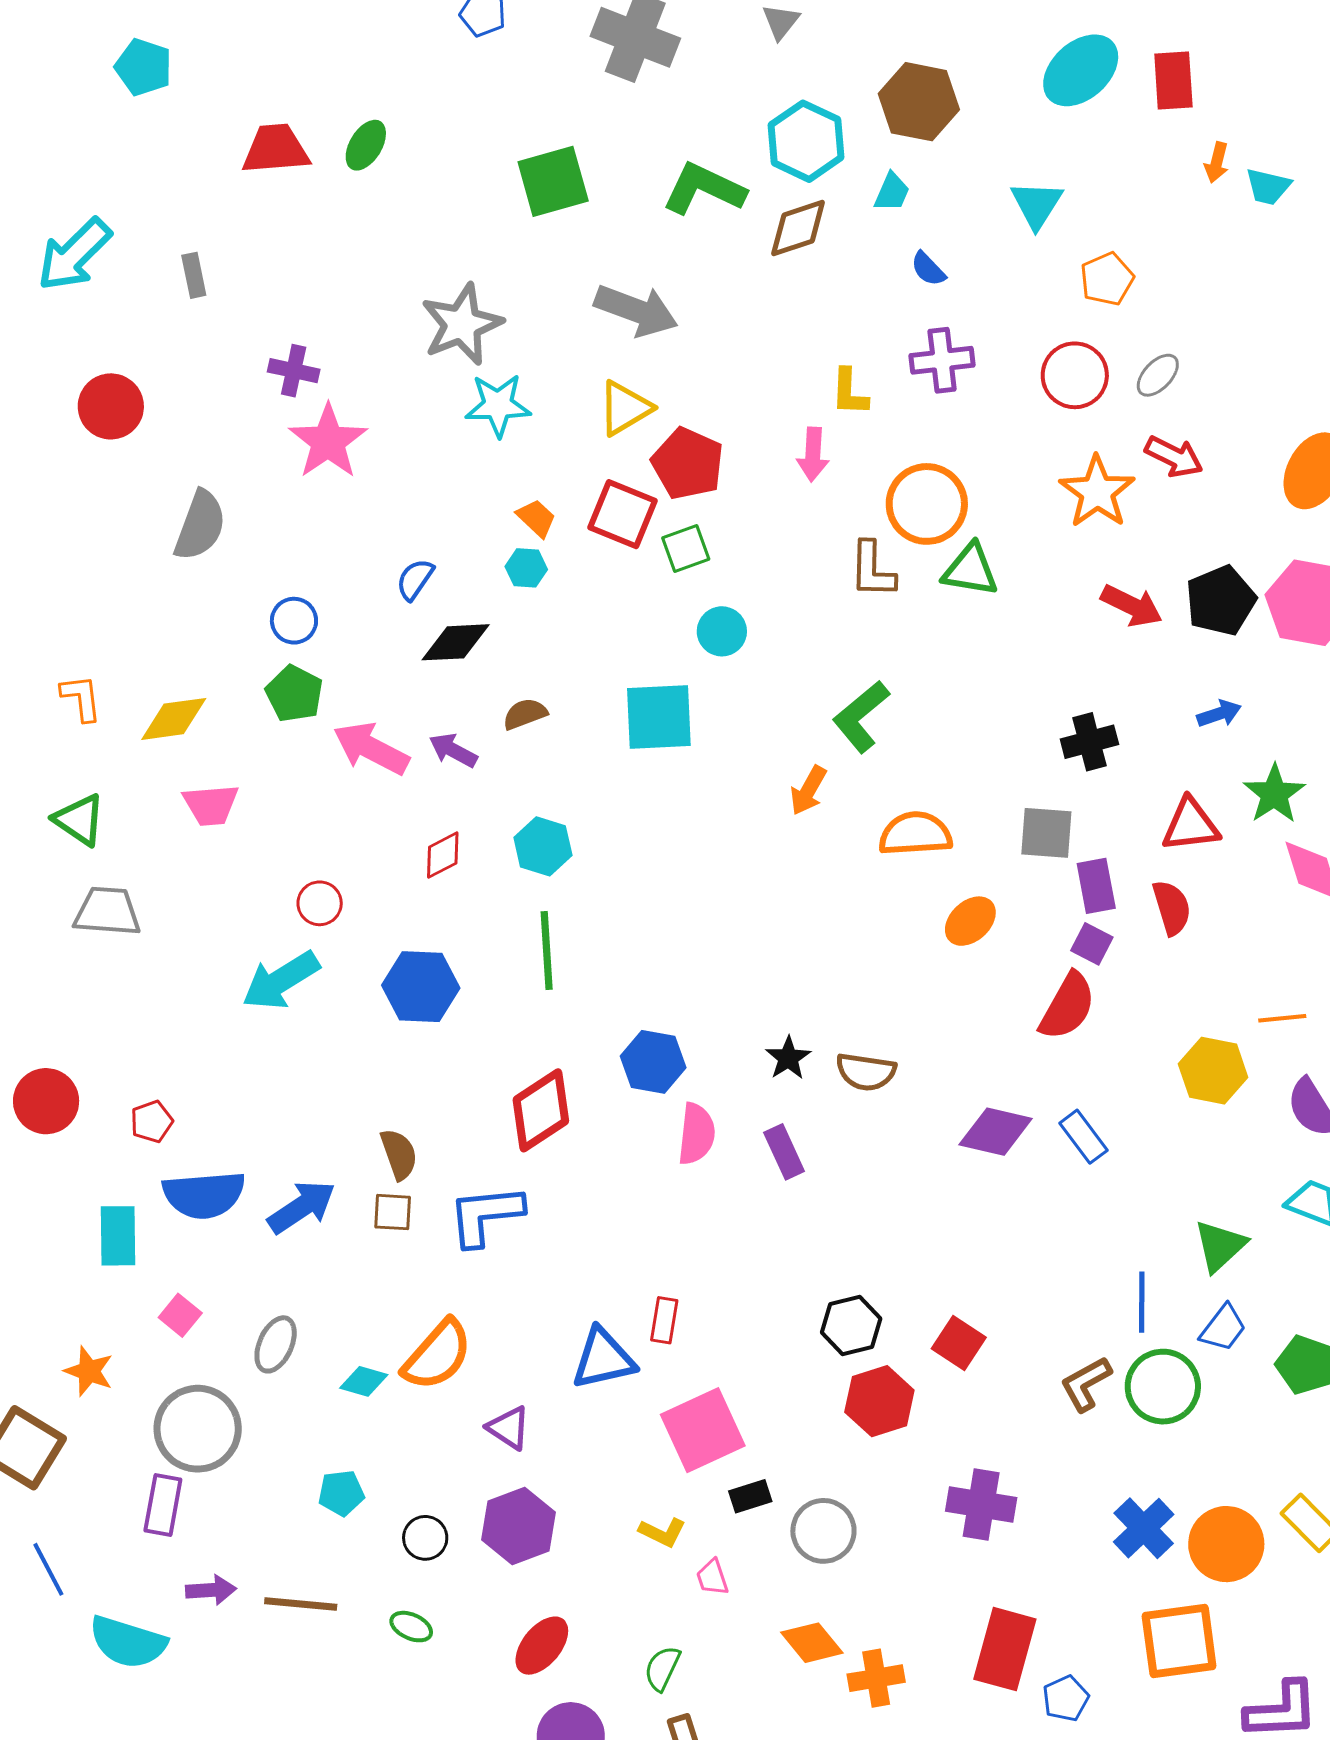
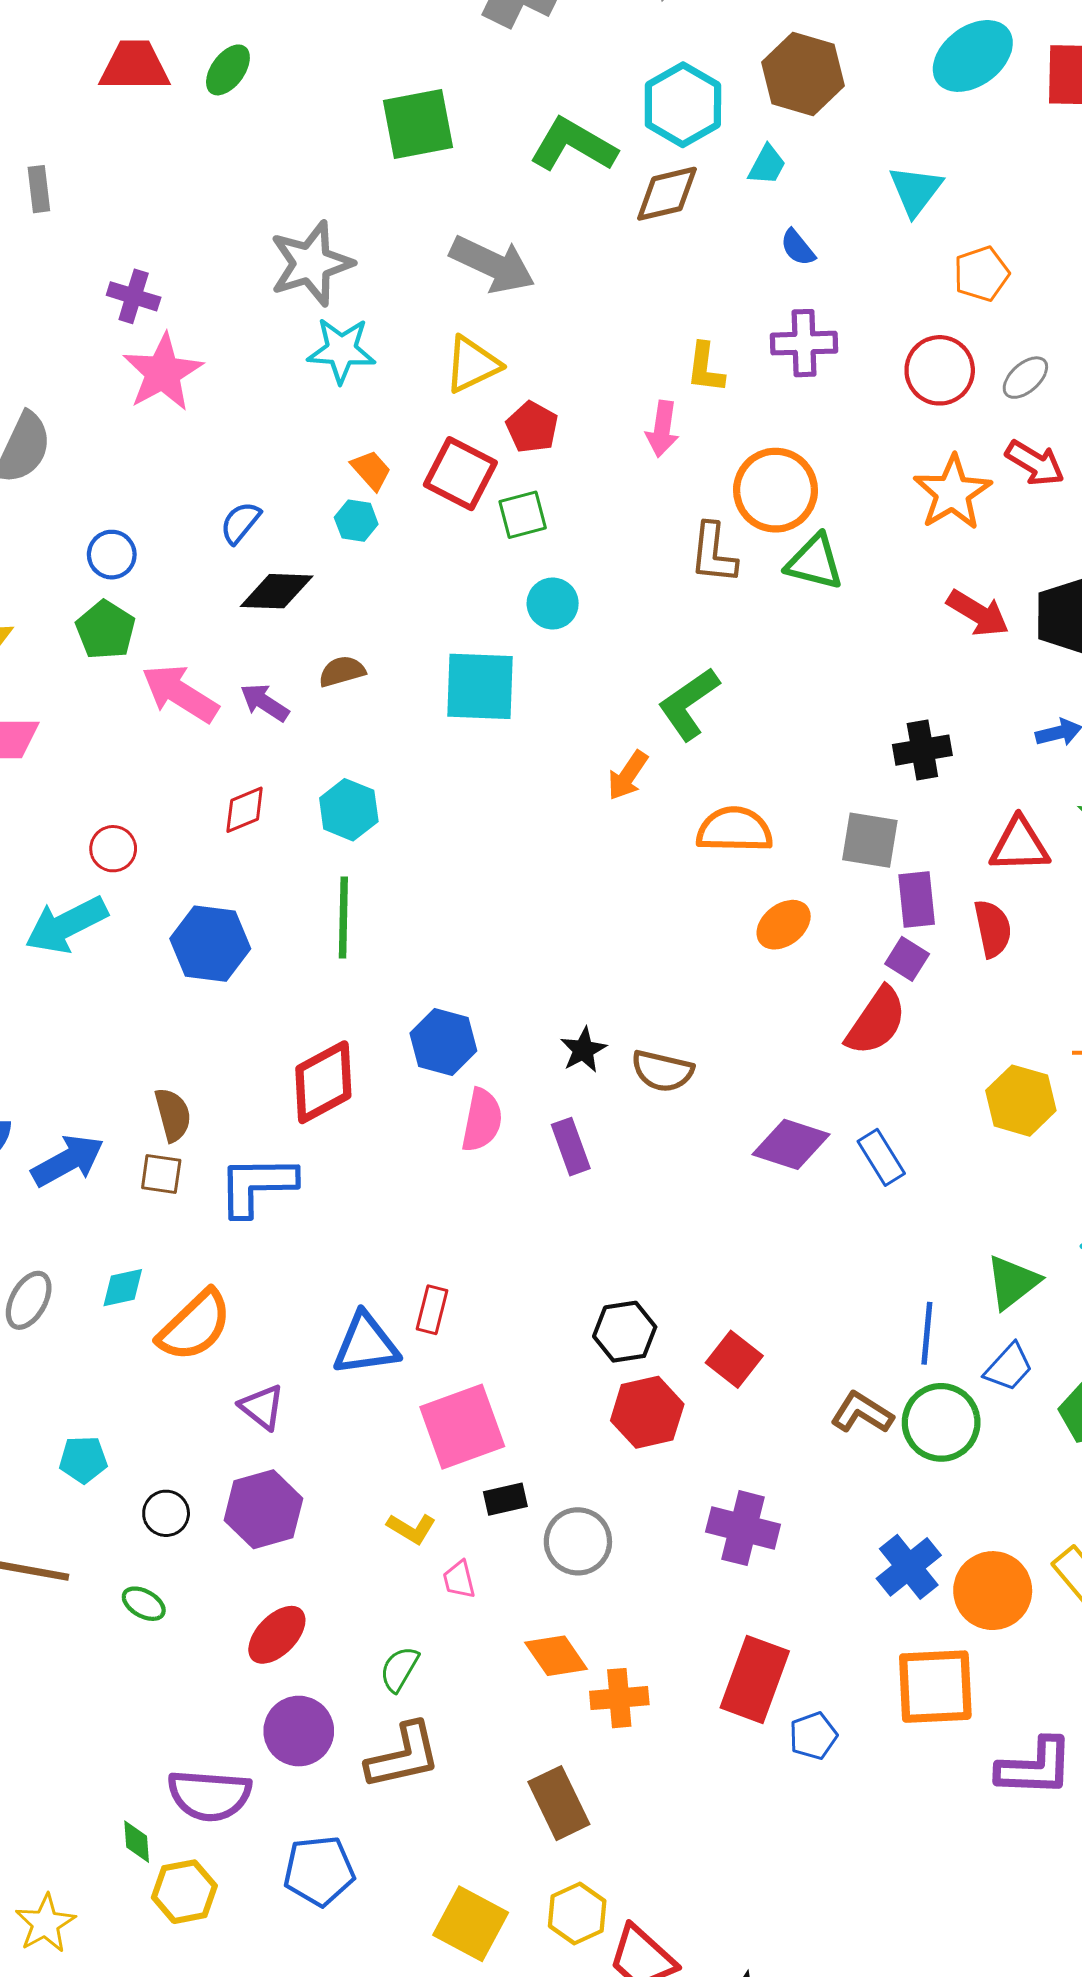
red pentagon: (688, 464) -> (532, 427), size x0.7
cyan diamond: (364, 1381) -> (123, 1288), moved, turned -33
brown L-shape: (1086, 1384) -> (862, 1413), turned 56

